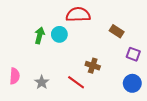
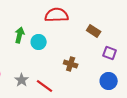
cyan circle: (59, 34) -> (39, 42), moved
red line: (76, 82) -> (45, 86), moved

